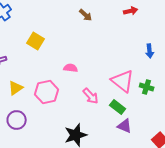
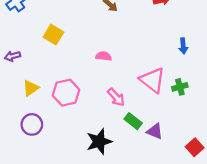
pink semicircle: (71, 68) -> (104, 56), moved
green cross: (147, 87) -> (180, 87), turned -32
green rectangle: (118, 107) -> (133, 121), moved

